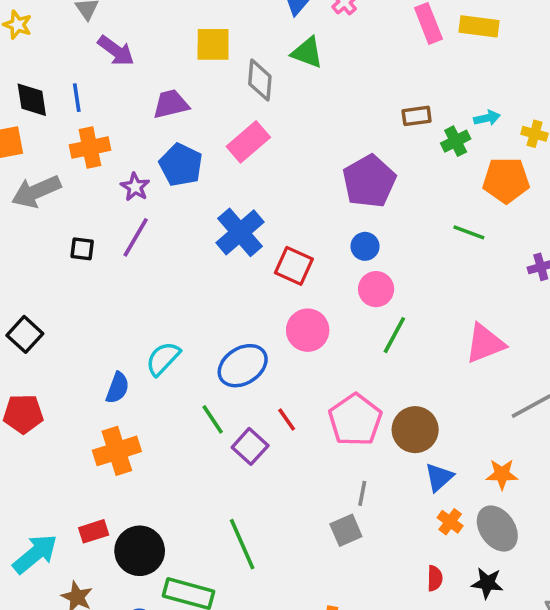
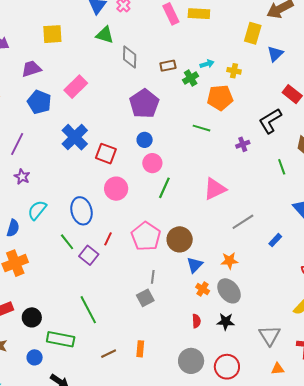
gray diamond: (260, 80) -> (130, 57), moved
purple star: (135, 187) -> (22, 177), moved
blue ellipse: (243, 366) -> (81, 211), turned -68
red line: (287, 419) -> (108, 239), turned 64
black circle: (140, 551) -> (32, 317), size x0.7

